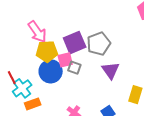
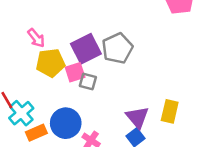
pink arrow: (37, 32) -> (36, 38), size x0.7
purple triangle: (111, 70) -> (137, 117), moved
blue circle: (51, 71) -> (66, 123), moved

